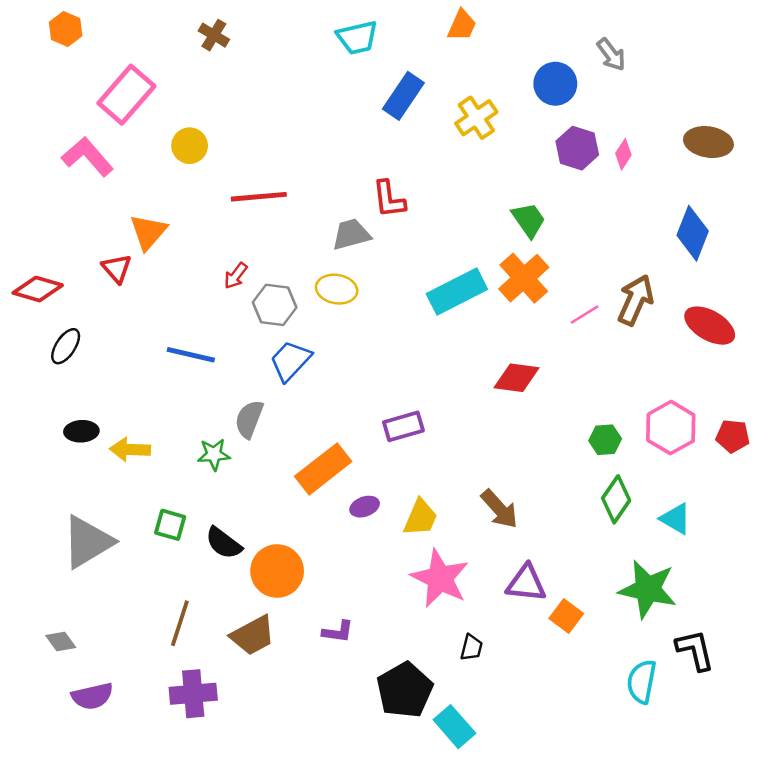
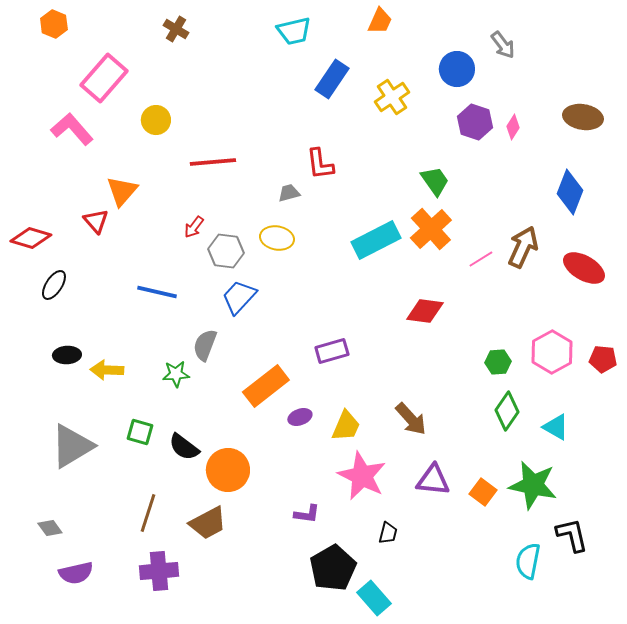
gray trapezoid: (351, 234) -> (289, 193), size x0.7
orange square: (566, 616) -> (483, 492), moved
purple L-shape: (338, 632) -> (307, 514), moved

